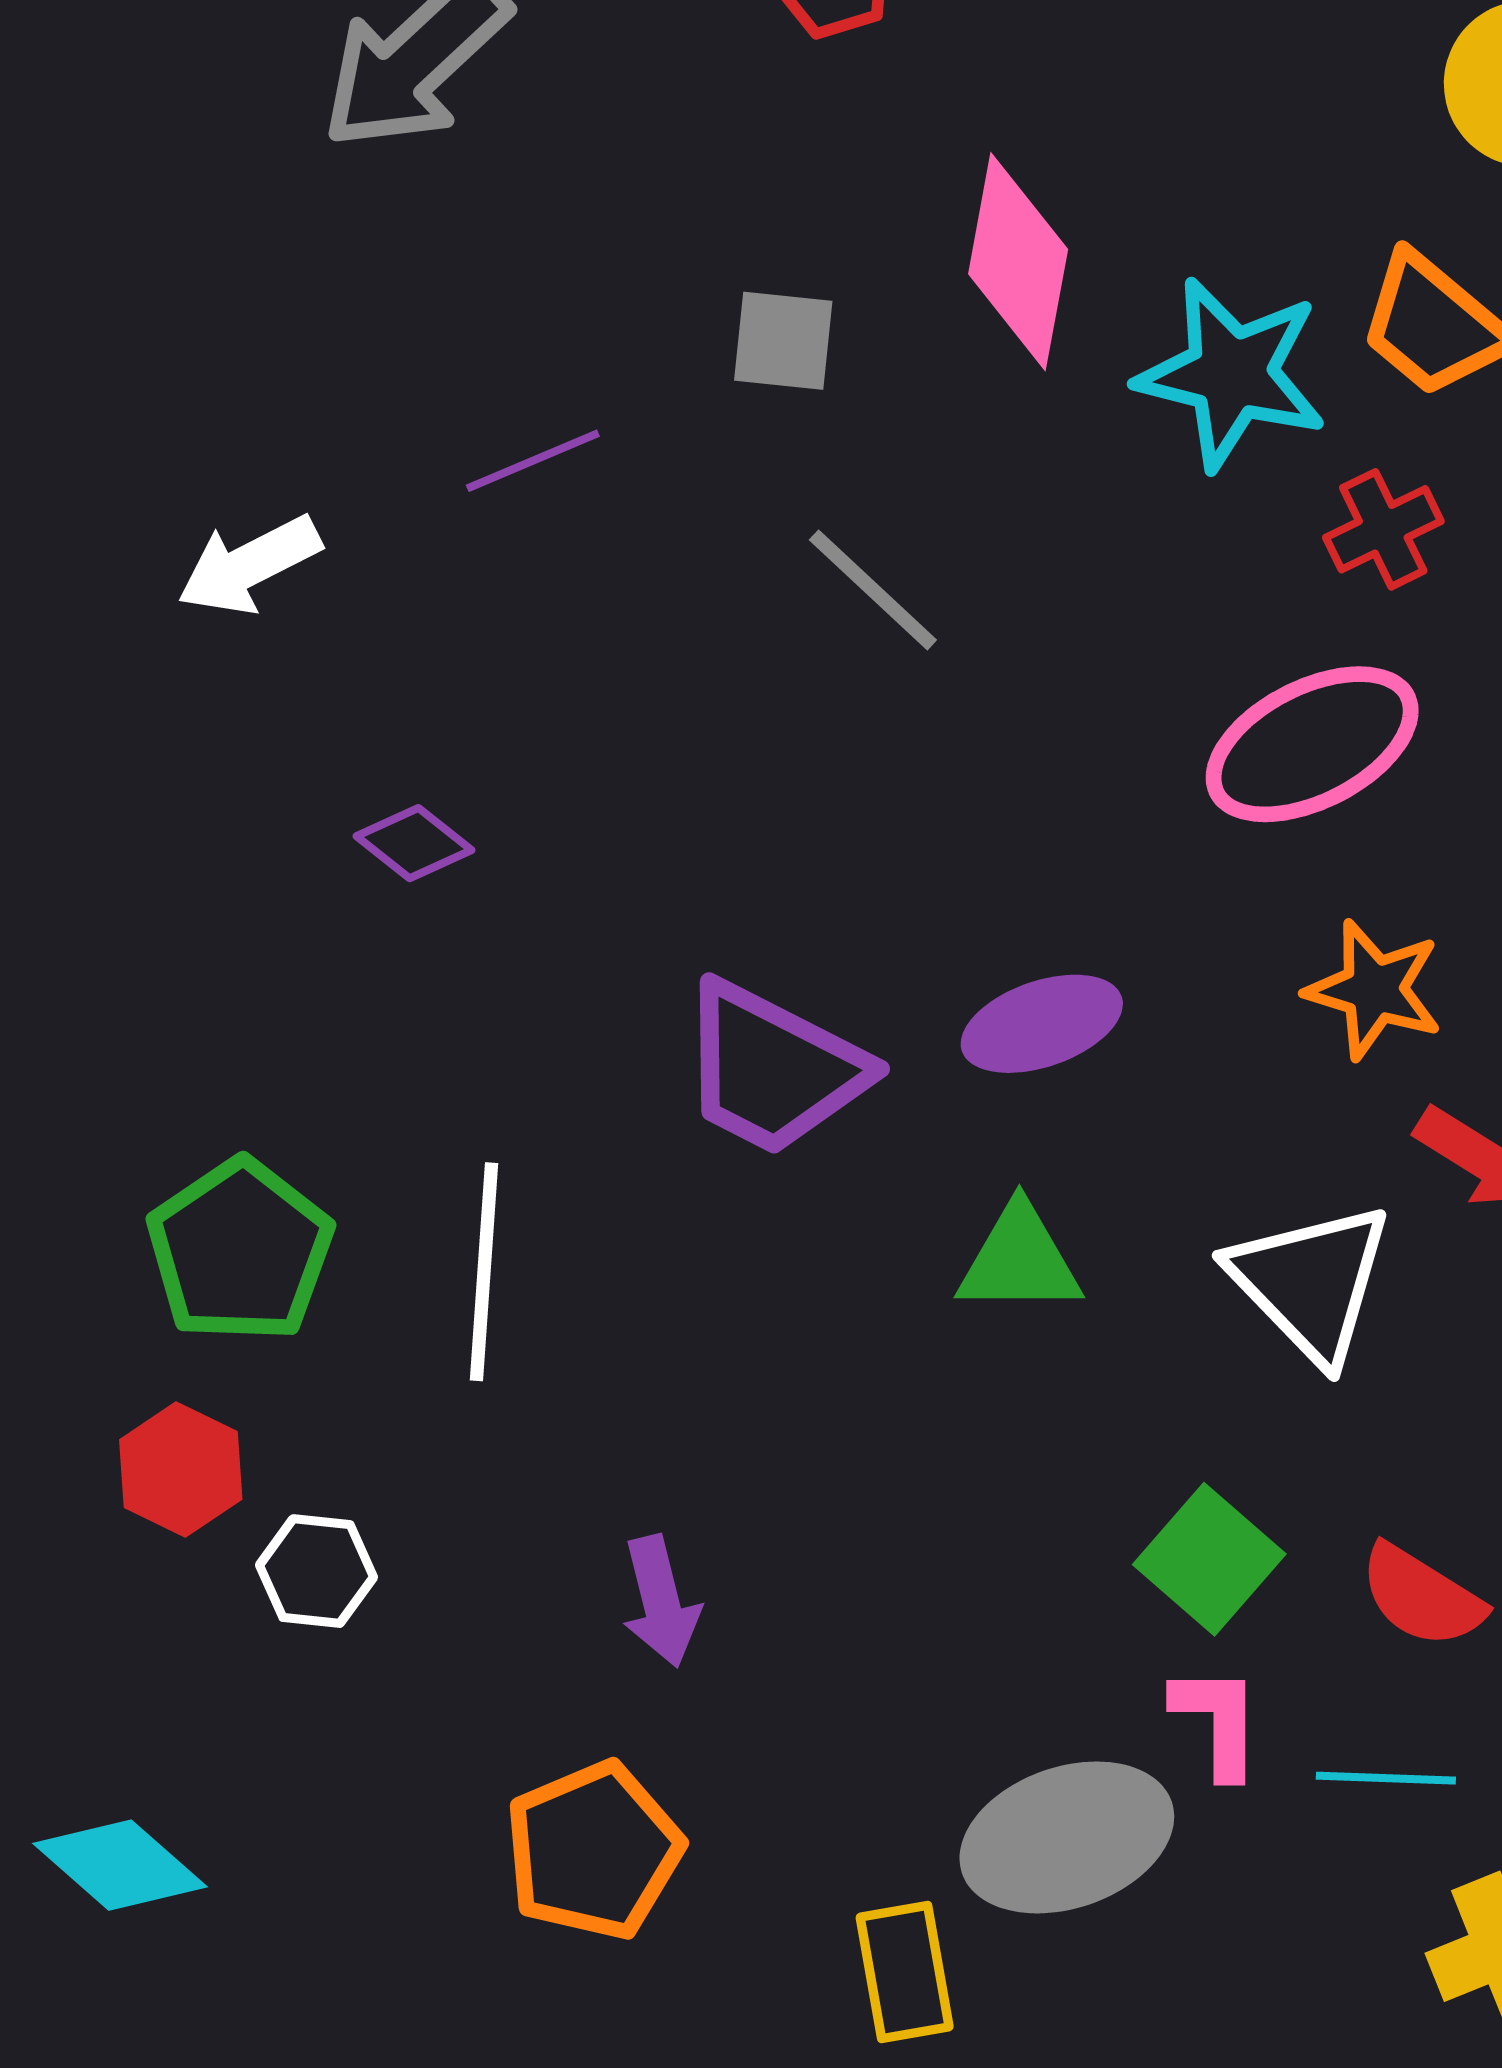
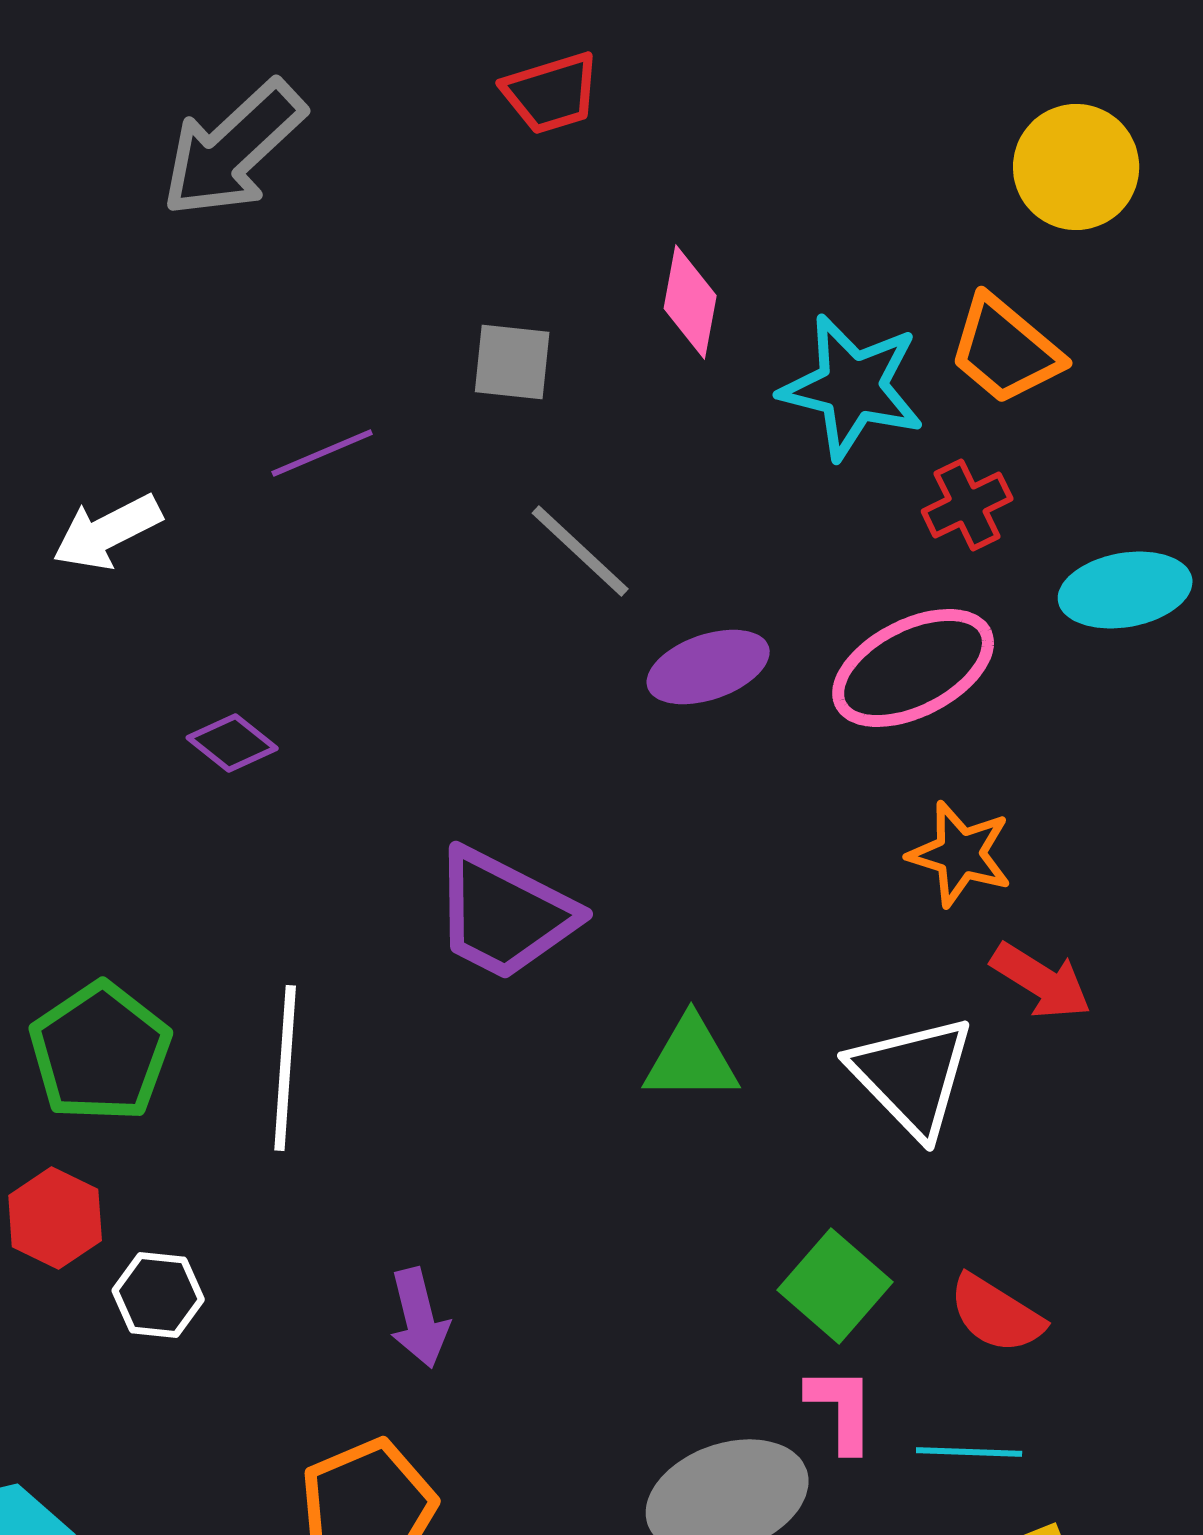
pink diamond: (1018, 262) -> (690, 302), size x0.7
purple ellipse: (1042, 1024) -> (708, 667), moved

